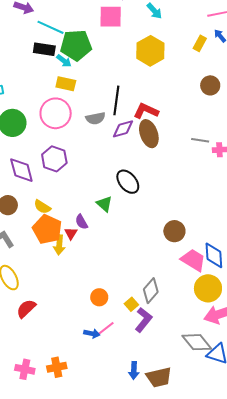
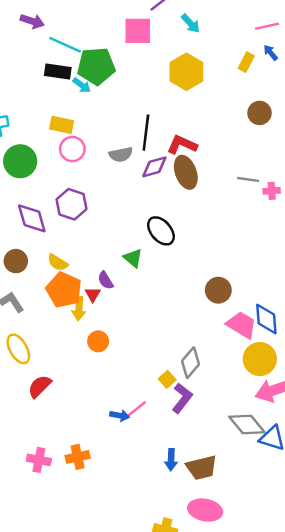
yellow rectangle: (66, 84) -> (62, 125), moved
pink circle: (56, 113) -> (72, 149), size x0.7
orange circle: (99, 297) -> (98, 341), moved

